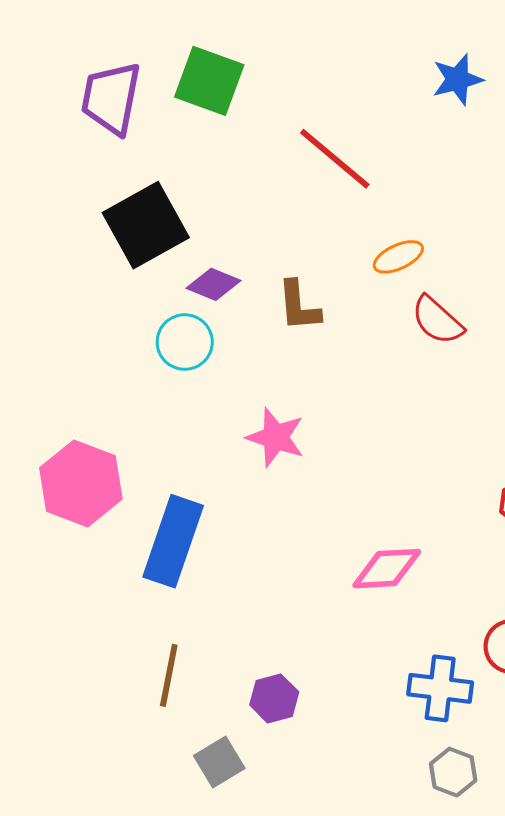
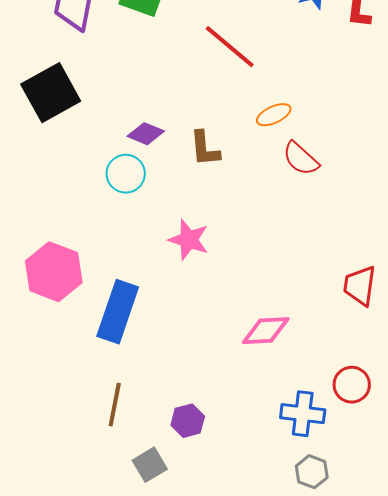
black square: (146, 225) -> (51, 93), moved

